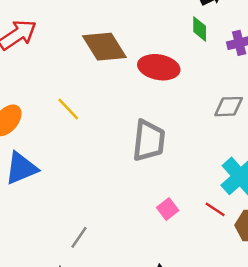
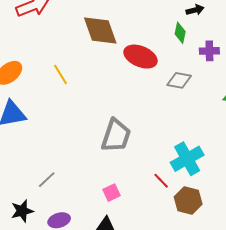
gray diamond: (229, 107) -> (179, 80), moved
gray trapezoid: (149, 141) -> (116, 136), moved
pink square: (168, 209) -> (111, 193), moved

